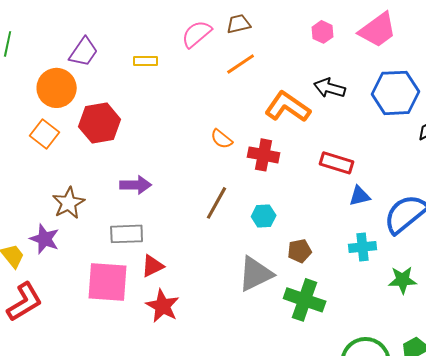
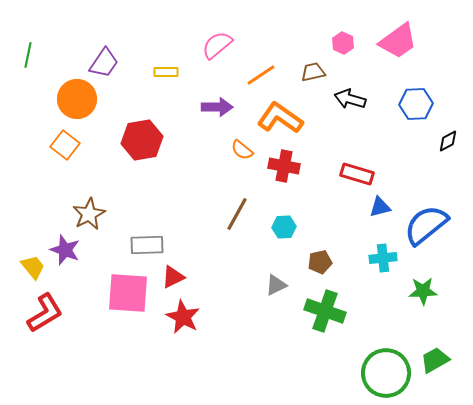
brown trapezoid: (239, 24) -> (313, 72), moved
blue hexagon: (396, 93) -> (416, 104), size x0.7
orange L-shape: (288, 107) -> (280, 118), moved
red hexagon: (100, 123) -> (142, 140), moved
purple arrow: (136, 185) -> (217, 107), moved
gray triangle: (256, 274) -> (276, 285), size x0.6

